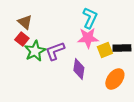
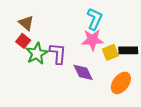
purple L-shape: (55, 51) -> (58, 54), turned 115
purple diamond: (79, 69) -> (83, 72), turned -35

